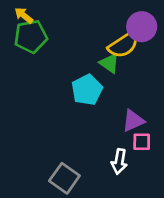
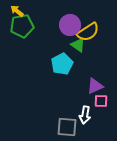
purple circle: (142, 27) -> (70, 25), moved
gray square: (64, 178) -> (67, 127), moved, turned -30

